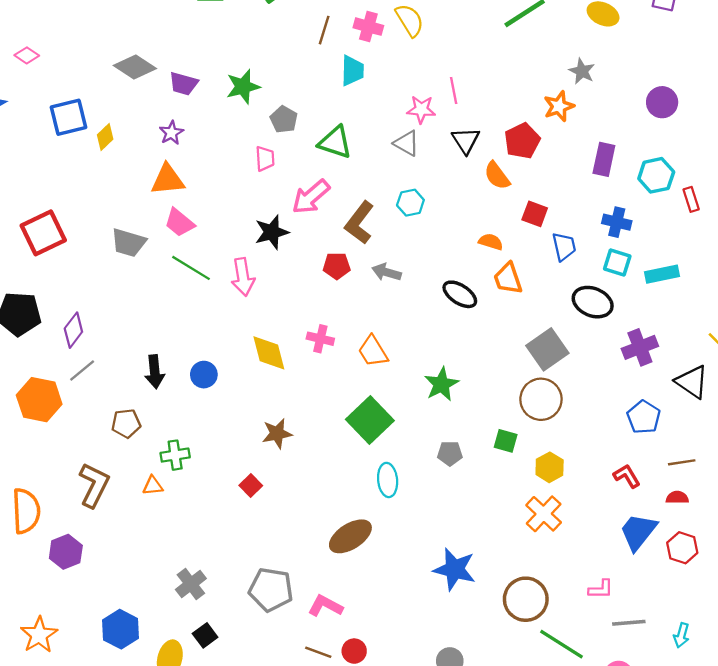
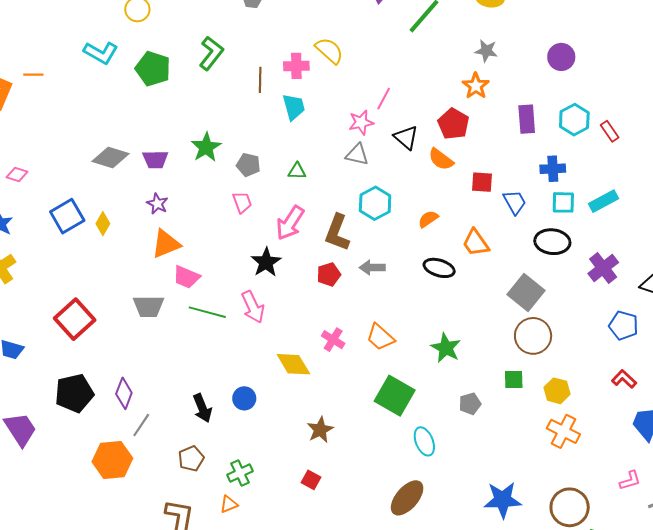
pink line: (454, 91) -> (384, 99), turned 55
green triangle: (335, 142) -> (297, 171), size x0.6
cyan hexagon: (410, 203) -> (375, 203), size x1.4
orange semicircle: (491, 242) -> (428, 219), moved, turned -35
pink cross: (320, 339) -> (333, 340), turned 35

